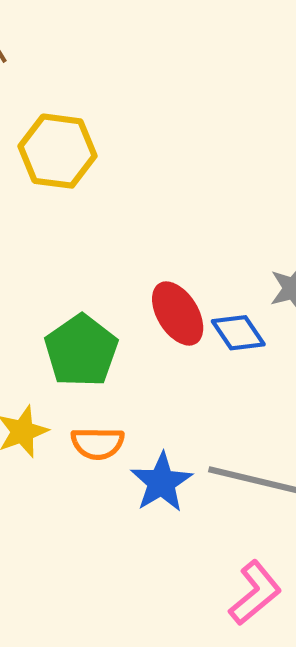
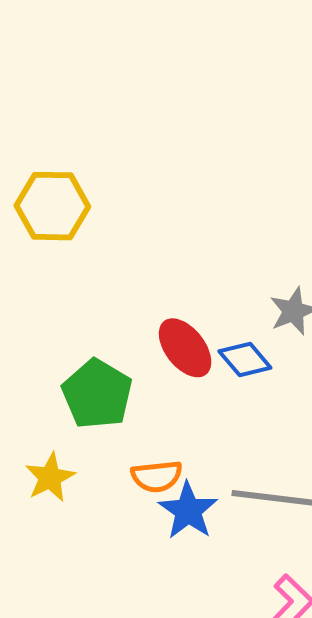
orange semicircle: (98, 443) -> (157, 476), moved

